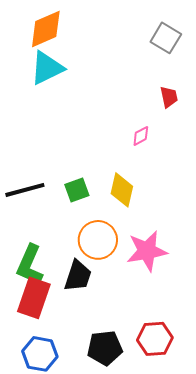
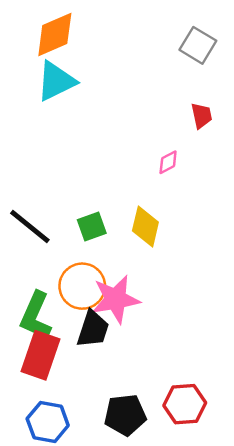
black line: (25, 190) -> (30, 227), turned 54
orange circle: (98, 240) -> (82, 286), moved
pink star: (147, 251) -> (116, 299), moved

